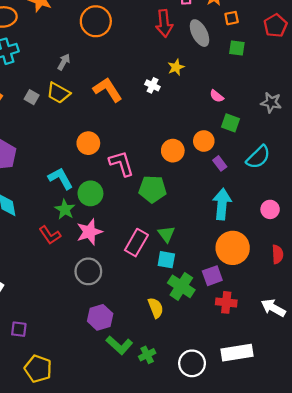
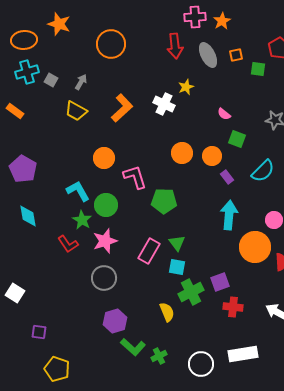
orange square: (232, 18) -> (236, 55), moved
green square: (237, 48) -> (258, 69), moved
white cross: (152, 85) -> (164, 104), size x1.5
orange L-shape: (108, 90) -> (122, 108), turned 80
gray square: (32, 97) -> (51, 80), moved
orange circle: (173, 151) -> (182, 153), moved
orange circle: (233, 248) -> (255, 247), moved
green cross: (181, 286) -> (191, 292), turned 30

